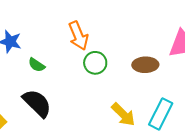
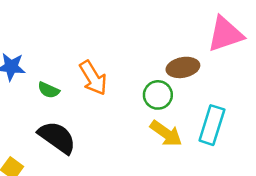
orange arrow: (78, 36) -> (93, 78), moved
green circle: (95, 63) -> (158, 95), moved

